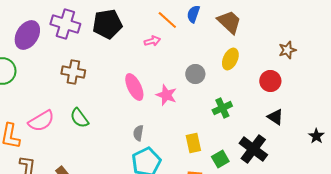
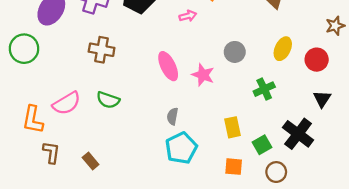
yellow ellipse: (230, 59) -> (283, 49), moved
black triangle: (275, 117) -> (322, 99), turned 30
green semicircle: (79, 118) -> (108, 100), turned -35

